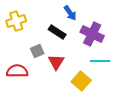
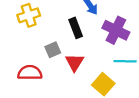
black rectangle: (57, 32) -> (76, 28), turned 36

